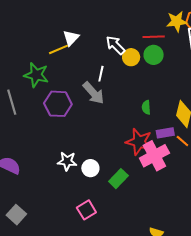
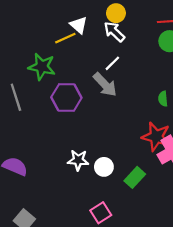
white triangle: (71, 38) -> (79, 25), turned -30
white arrow: (115, 45) -> (114, 32), moved
yellow circle: (131, 57) -> (116, 13), moved
white line: (101, 74) -> (112, 63), turned 35

